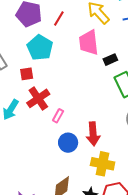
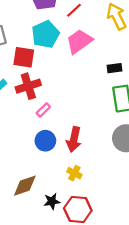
pink trapezoid: (89, 43) -> (79, 41), moved, turned 44
red square: (27, 74) -> (24, 57), size x1.5
yellow cross: (103, 164) -> (74, 173), size x0.6

